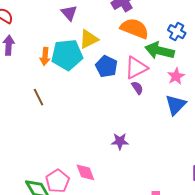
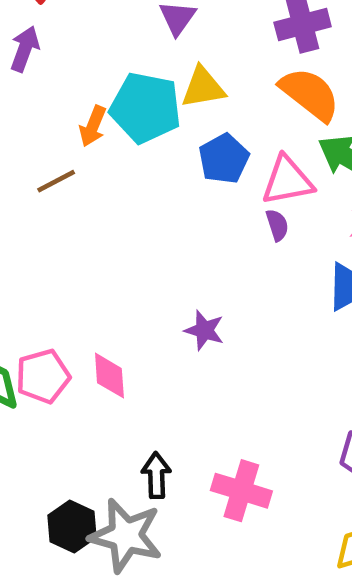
orange arrow: (45, 56) -> (93, 126), moved
brown line: (39, 97) -> (56, 181), turned 72

